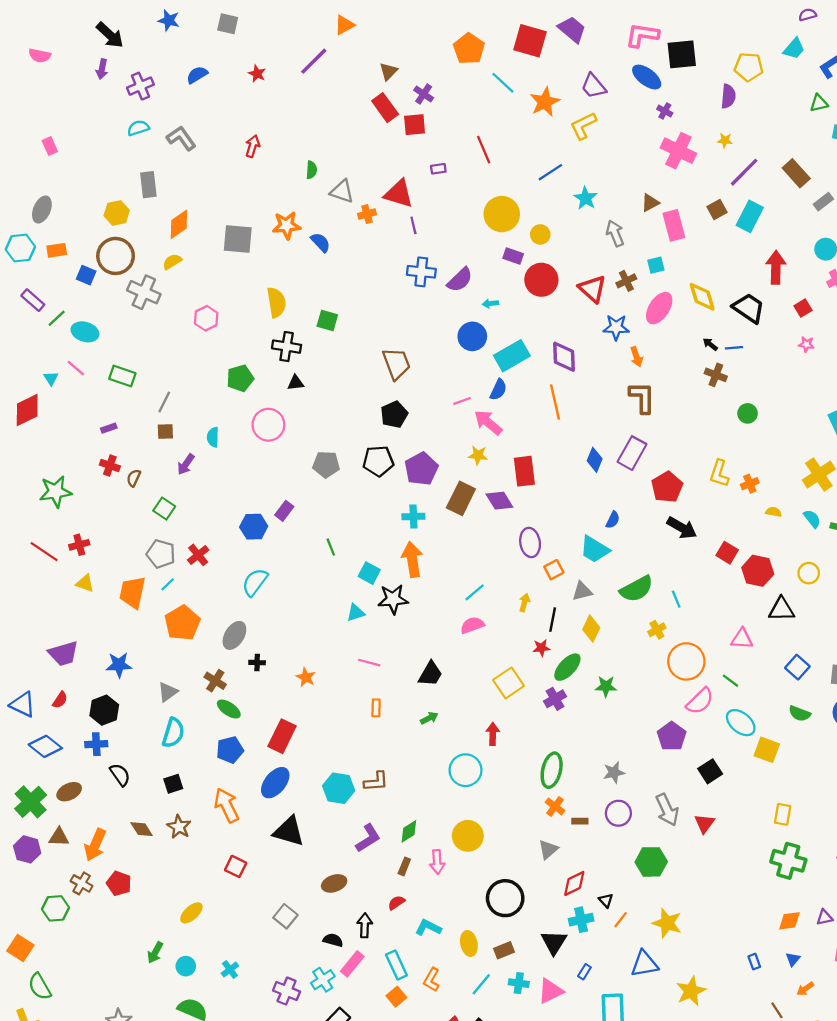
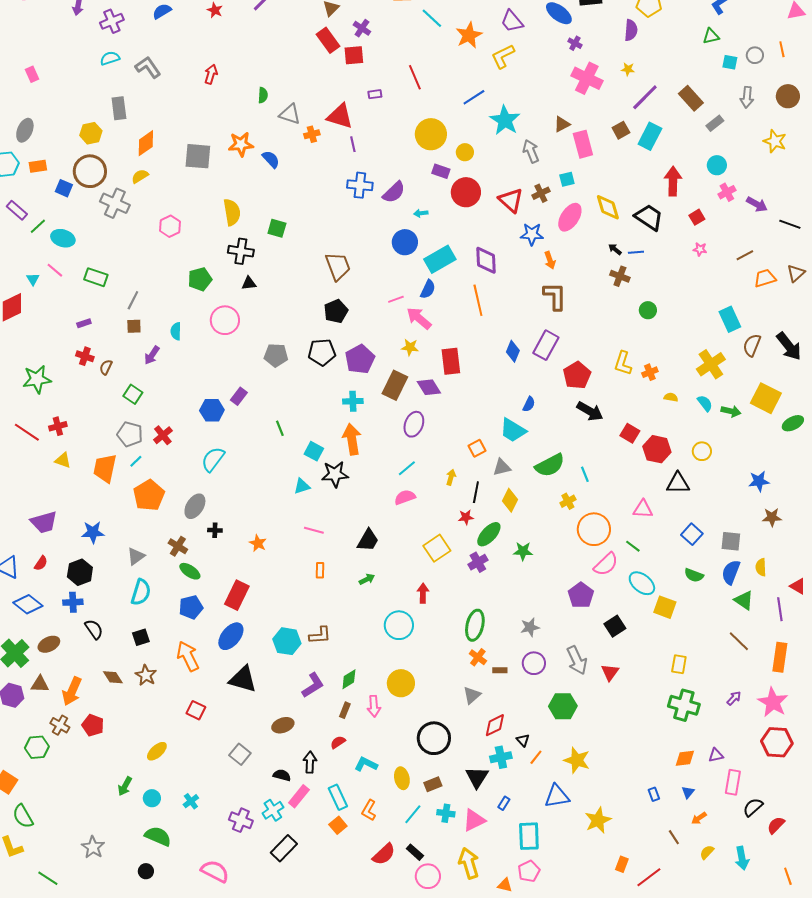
cyan star: (586, 198) -> (505, 120), size x1.4
purple ellipse: (530, 543) -> (414, 424), moved, turned 30

